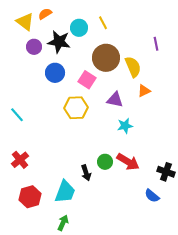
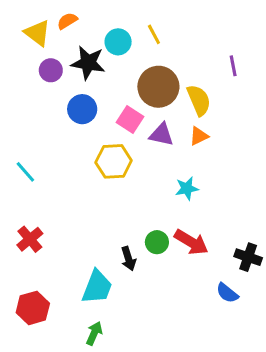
orange triangle: (144, 91) -> (199, 136), moved
purple triangle: (115, 100) -> (161, 135), moved
red hexagon: (30, 197) -> (33, 308), moved

